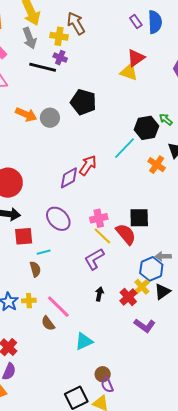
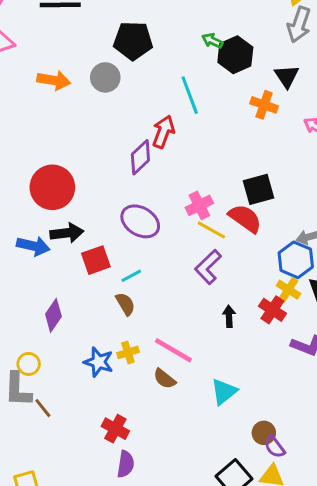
gray circle: (50, 118) -> (105, 77), moved
green arrow: (166, 119) -> (212, 41), moved
cyan line: (124, 148) -> (190, 95), moved, turned -50

